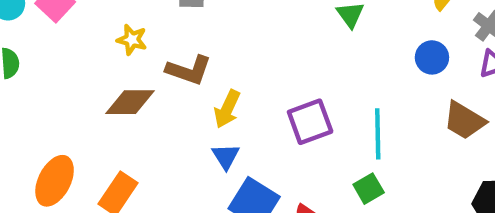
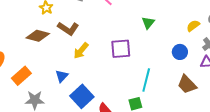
purple square: (310, 122) -> (121, 49), moved
blue triangle: (226, 156) -> (62, 76), moved

